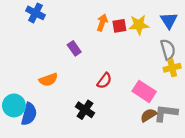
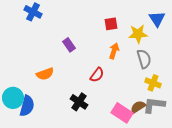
orange arrow: (102, 23) -> (114, 51), moved
yellow star: (139, 25) -> (138, 34), moved
gray semicircle: (168, 50) -> (144, 59), moved
yellow cross: (172, 68) -> (153, 83), moved, turned 35
pink rectangle: (144, 91) -> (122, 113), moved

